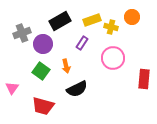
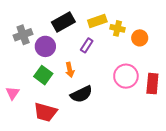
orange circle: (132, 17) -> (140, 38), moved
pink circle: (113, 58) -> (126, 76), moved

